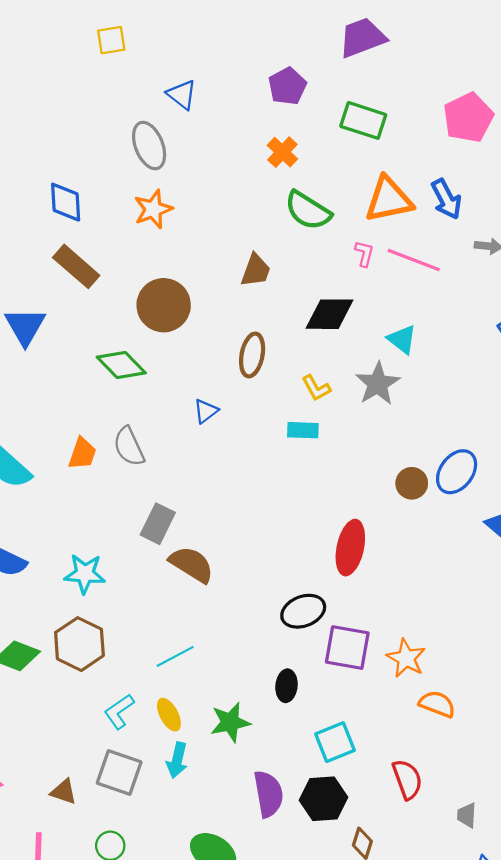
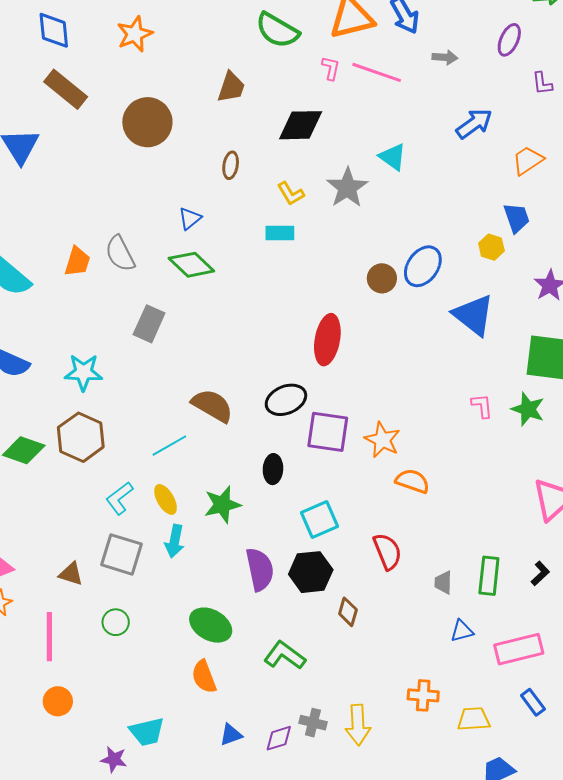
cyan triangle: (402, 339) -> (393, 157), moved
brown ellipse: (252, 355) -> (231, 165), size x0.7
green diamond: (121, 365) -> (191, 265), moved
brown semicircle: (192, 564) -> (212, 406), moved

